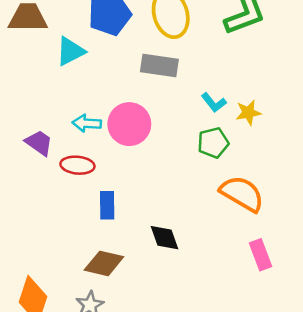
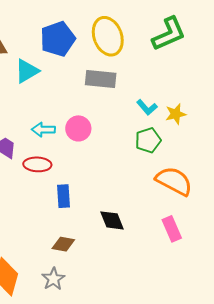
pink circle: (129, 124) -> (78, 128), size x0.7
pink rectangle: (261, 255) -> (172, 229), moved
brown diamond: (104, 263) -> (63, 244), size x0.7

